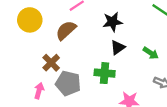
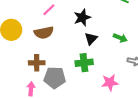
brown semicircle: (66, 30) -> (44, 33), turned -138
brown cross: (51, 63) -> (37, 63), turned -35

